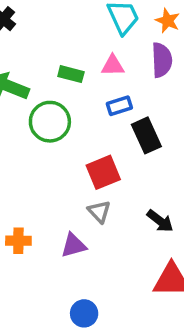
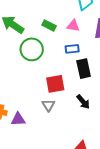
black arrow: (160, 221) -> (83, 102), moved
purple triangle: (74, 245) -> (18, 119), moved

